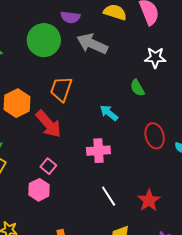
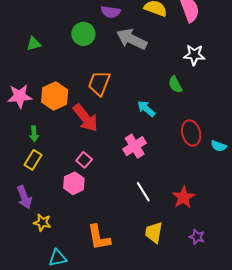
green circle: (44, 40) -> (83, 34), size x0.7
pink cross: (98, 151) -> (135, 146), turned -30

